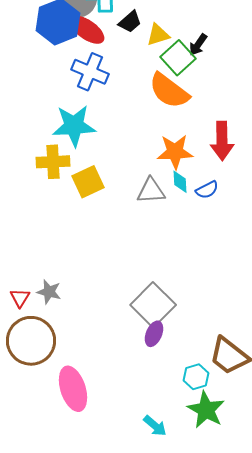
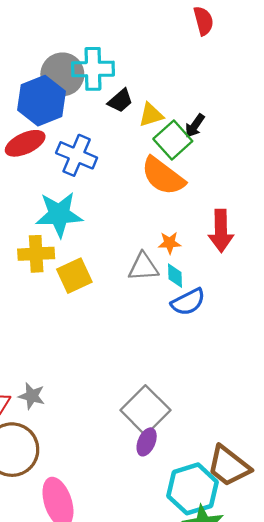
red ellipse: (87, 30) -> (25, 143), moved, turned -60
orange star: (175, 152) -> (170, 243), size x0.6
blue semicircle: (207, 190) -> (188, 302), moved, size x1.4
gray triangle: (151, 191) -> (143, 267), moved
cyan hexagon: (196, 377) -> (193, 489), size x1.8

